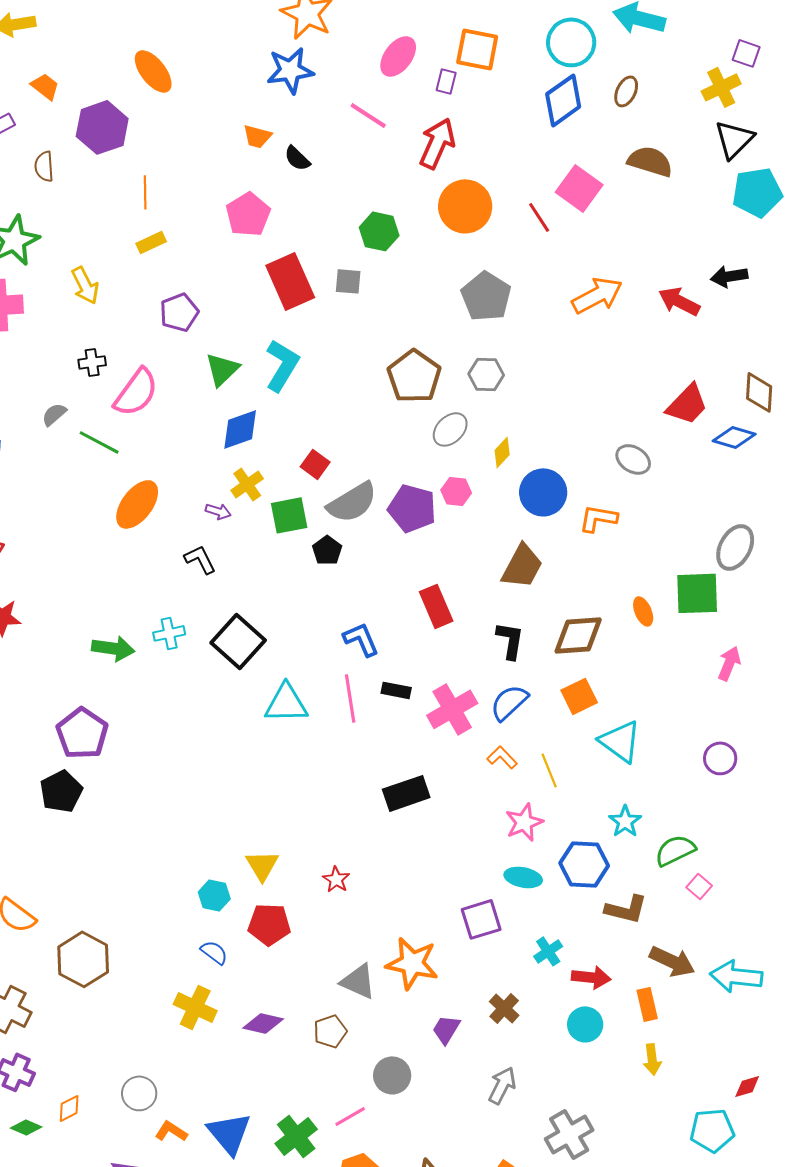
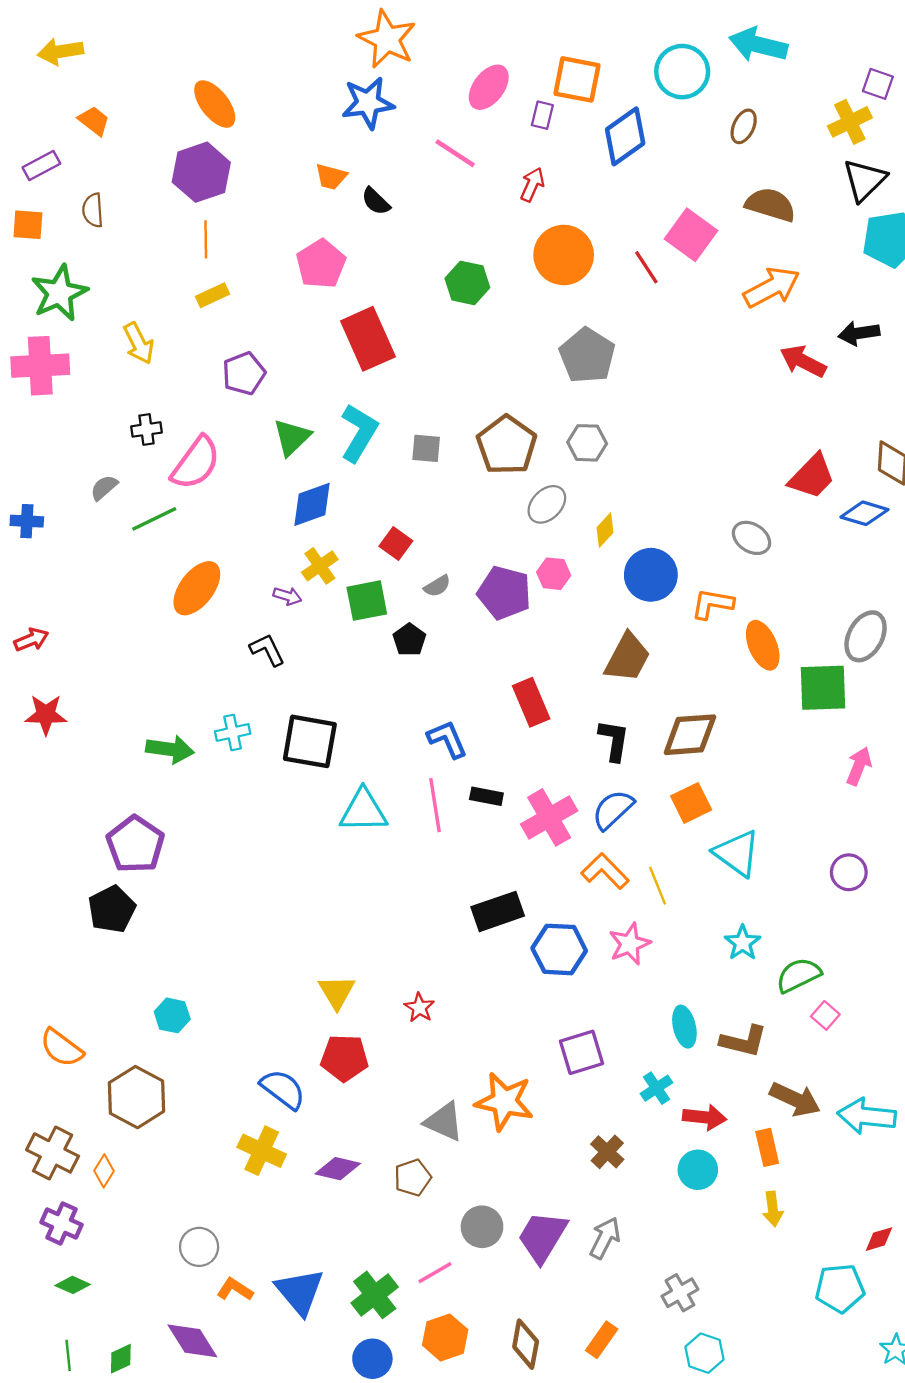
blue diamond: (563, 100) -> (625, 136), moved
purple hexagon: (102, 127) -> (201, 172), moved
red arrow: (437, 143) -> (532, 185), size x0.6
gray square: (348, 281) -> (426, 448), moved
orange arrow: (597, 295) -> (772, 287), moved
green line: (99, 442) -> (154, 519), turned -54
gray semicircle: (352, 502) -> (437, 586), size x0.5
orange ellipse: (643, 611) -> (763, 645), moved, size x1.5
black square: (238, 641) -> (310, 741), turned -32
orange L-shape: (502, 757) -> (605, 871), size x1.4
blue hexagon: (584, 864) -> (559, 949), moved
cyan ellipse: (523, 877) -> (684, 1027), moved, turned 66
cyan hexagon: (214, 895) -> (172, 1015), moved
blue semicircle: (214, 952) -> (283, 1089), size x1.5
purple trapezoid: (446, 1029) -> (542, 1237), moved, size x1.6
orange diamond: (69, 1108) -> (104, 1171), moved, turned -32
gray cross: (569, 1134) -> (680, 1293), size x0.7

